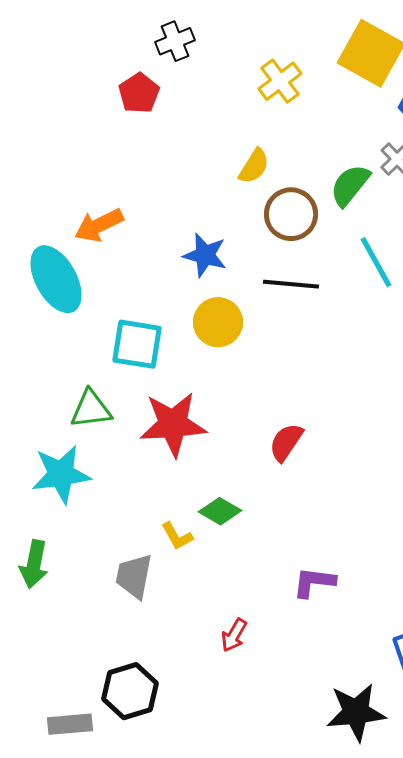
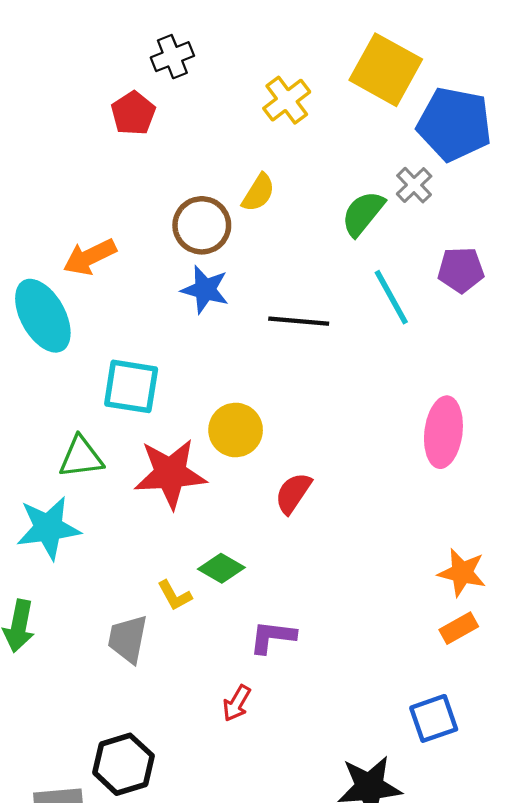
brown circle: (291, 214) -> (202, 225), moved
yellow circle: (218, 322) -> (236, 430), moved
purple L-shape: (314, 582) -> (273, 637), moved

